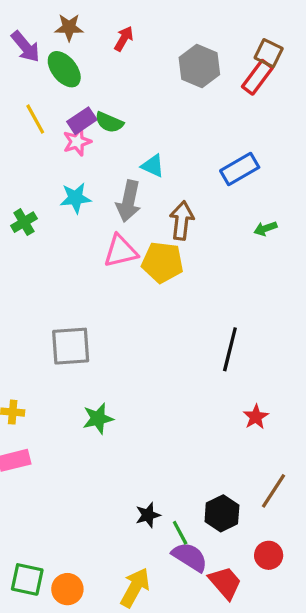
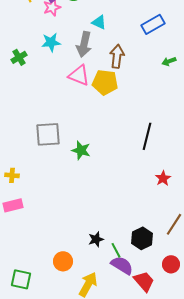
pink triangle: (121, 251) -> (79, 75), turned 35
green star: (98, 418) -> (81, 150), moved, turned 30
orange circle: (67, 589) -> (63, 261), moved

